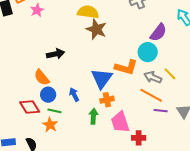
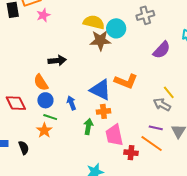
brown star: (96, 29) -> (100, 40), turned -30
cyan circle: (148, 52) -> (116, 28), moved
gray arrow: (153, 77) -> (162, 105), moved
blue triangle: (102, 78) -> (100, 90), turned -45
orange line: (151, 95) -> (152, 143), moved
red diamond: (30, 107) -> (16, 103), moved

